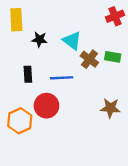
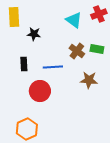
cyan triangle: (72, 41) -> (74, 20), moved
brown star: (110, 108) -> (89, 80), moved
orange hexagon: (20, 121) -> (27, 129), moved

